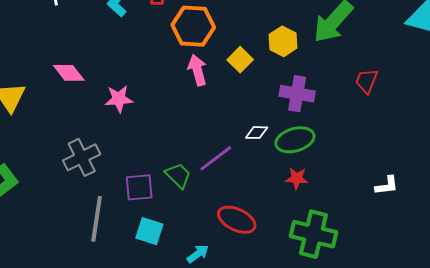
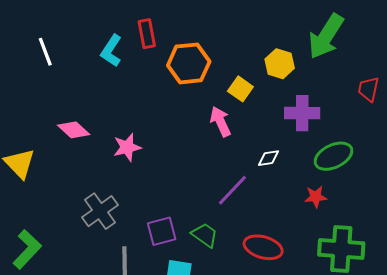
pink arrow: (197, 70) -> (220, 122), moved
green ellipse: (295, 140) -> (333, 156), moved
green trapezoid: (178, 175) -> (205, 235), moved

